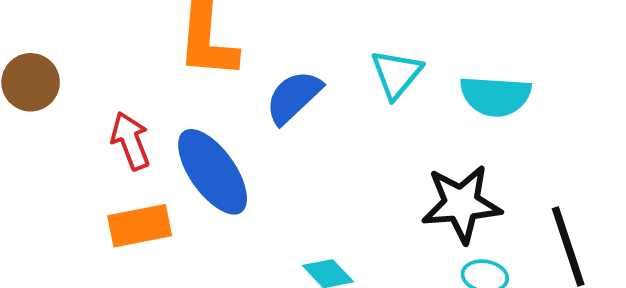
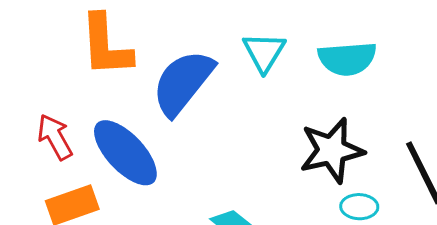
blue semicircle: (294, 97) -> (183, 83), size x1.4

